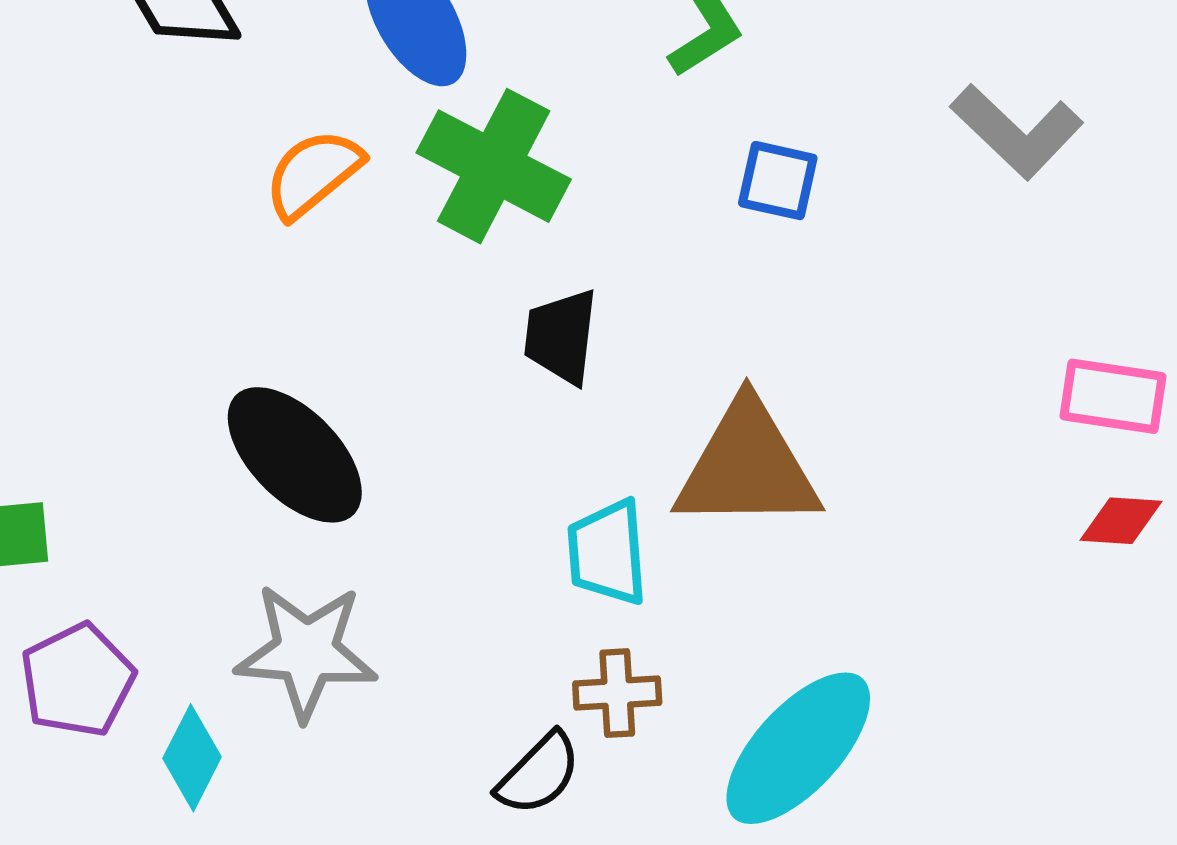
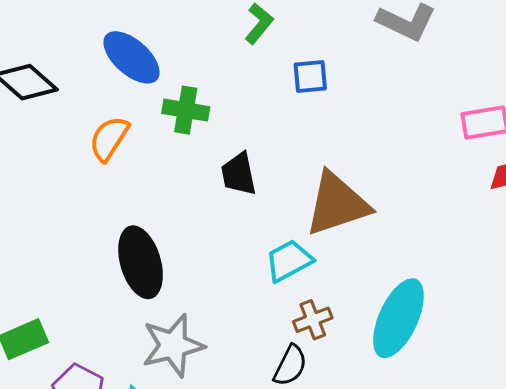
green cross: (494, 166) -> (186, 110), size x0.7
black ellipse: (295, 455) -> (141, 262), turned 46
cyan trapezoid: (607, 553) -> (289, 261), turned 84

